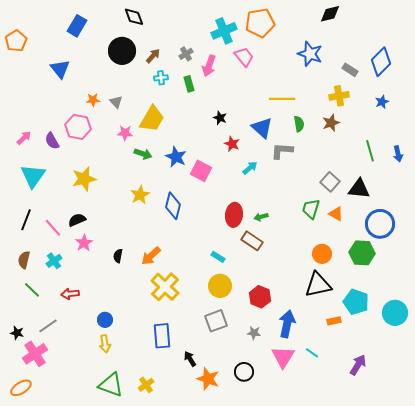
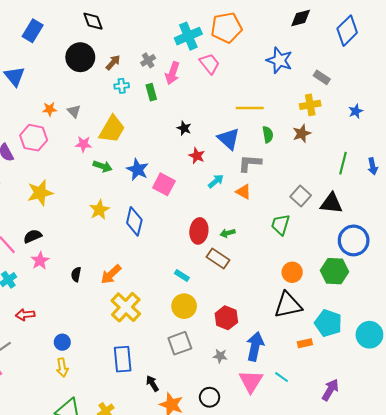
blue diamond: (381, 62) -> (347, 31), moved
green line: (370, 151) -> (343, 163), turned 30
orange triangle: (336, 214) -> (243, 192), moved

